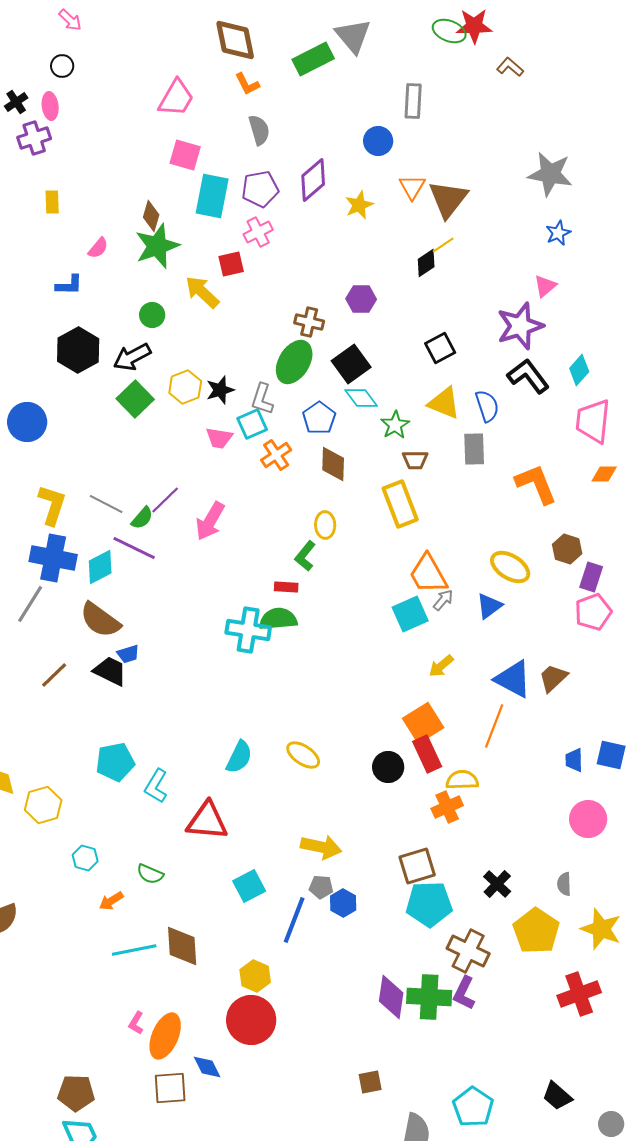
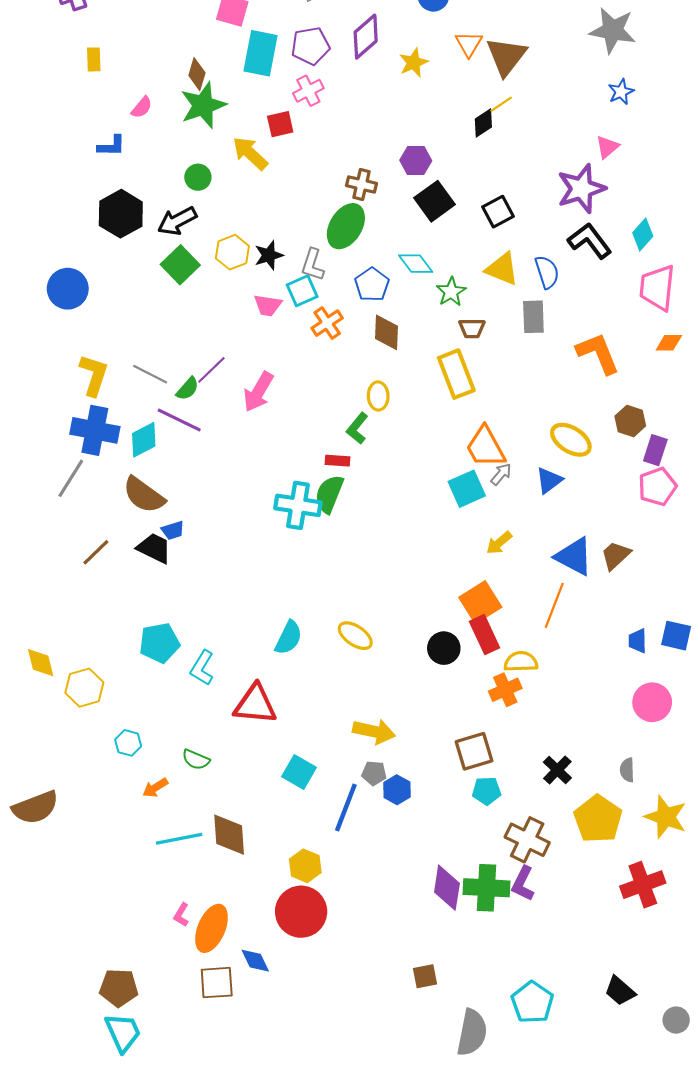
black square: (351, 364) -> (434, 201), moved
green semicircle: (278, 619) -> (329, 494), turned -63
cyan square: (249, 886) -> (299, 772), turned -32
cyan pentagon: (429, 904) -> (487, 791), size x0.6

